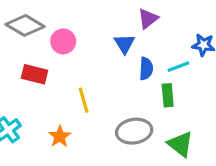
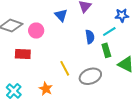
blue triangle: (124, 44) -> (61, 15), moved
yellow line: (84, 100) -> (65, 68), moved
green triangle: (180, 144) -> (126, 64), moved

